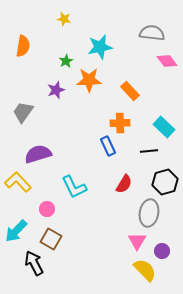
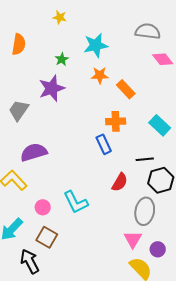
orange star: (89, 80) -> (100, 75), moved, size x0.7
purple star: (56, 90) -> (52, 88), size x1.5
black line: (149, 151) -> (145, 159), moved
cyan L-shape: (74, 187) -> (76, 202), moved

